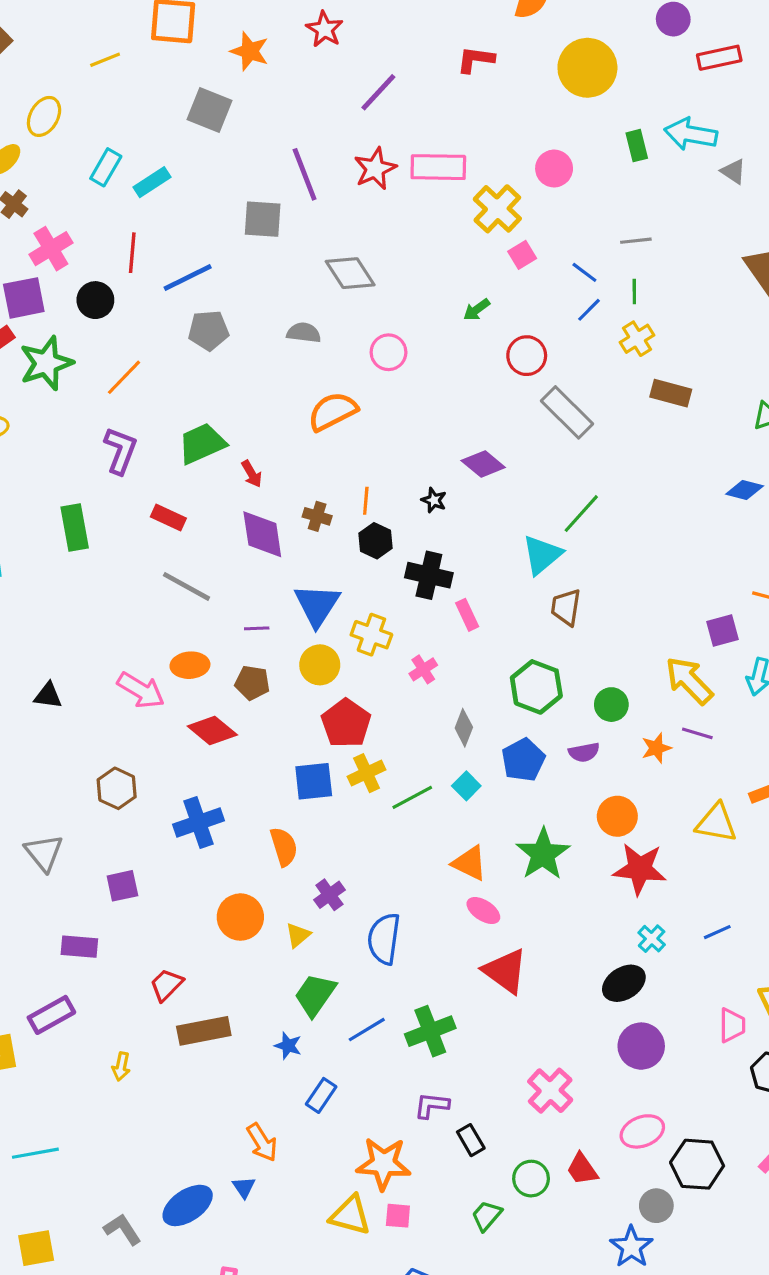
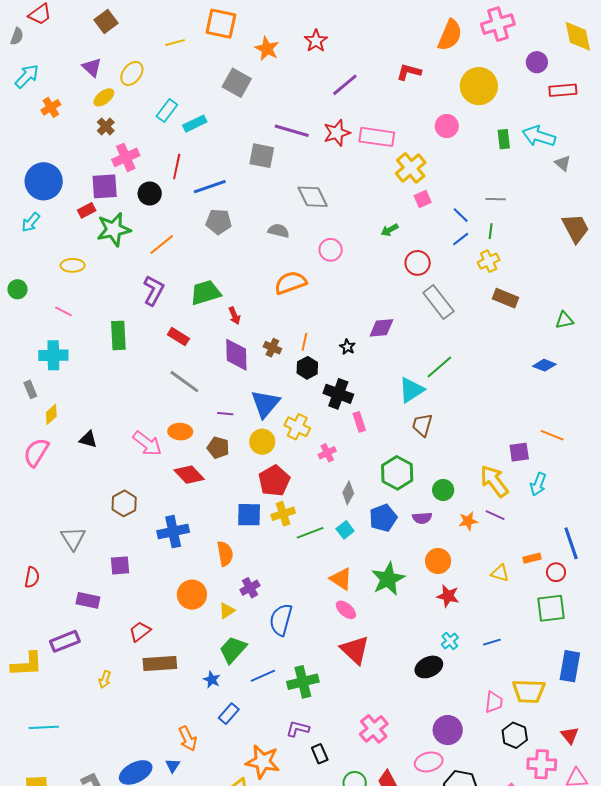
pink circle: (554, 169) -> (447, 126), moved
purple line: (305, 174) -> (292, 131), turned -60
purple diamond: (483, 464) -> (381, 328), turned -52
yellow triangle: (716, 823) -> (500, 573), size x0.7
red star: (640, 869) -> (448, 596), size x0.7
purple circle: (641, 1046) -> (448, 730), moved

